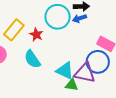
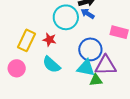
blue arrow: (80, 18) -> (88, 14), turned 64
blue circle: (98, 62) -> (90, 49), moved

